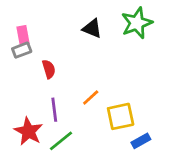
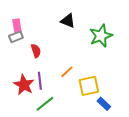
green star: (137, 23) -> (101, 36), moved
red star: (28, 131) -> (24, 85), moved
blue rectangle: (141, 141) -> (104, 104), turned 72

